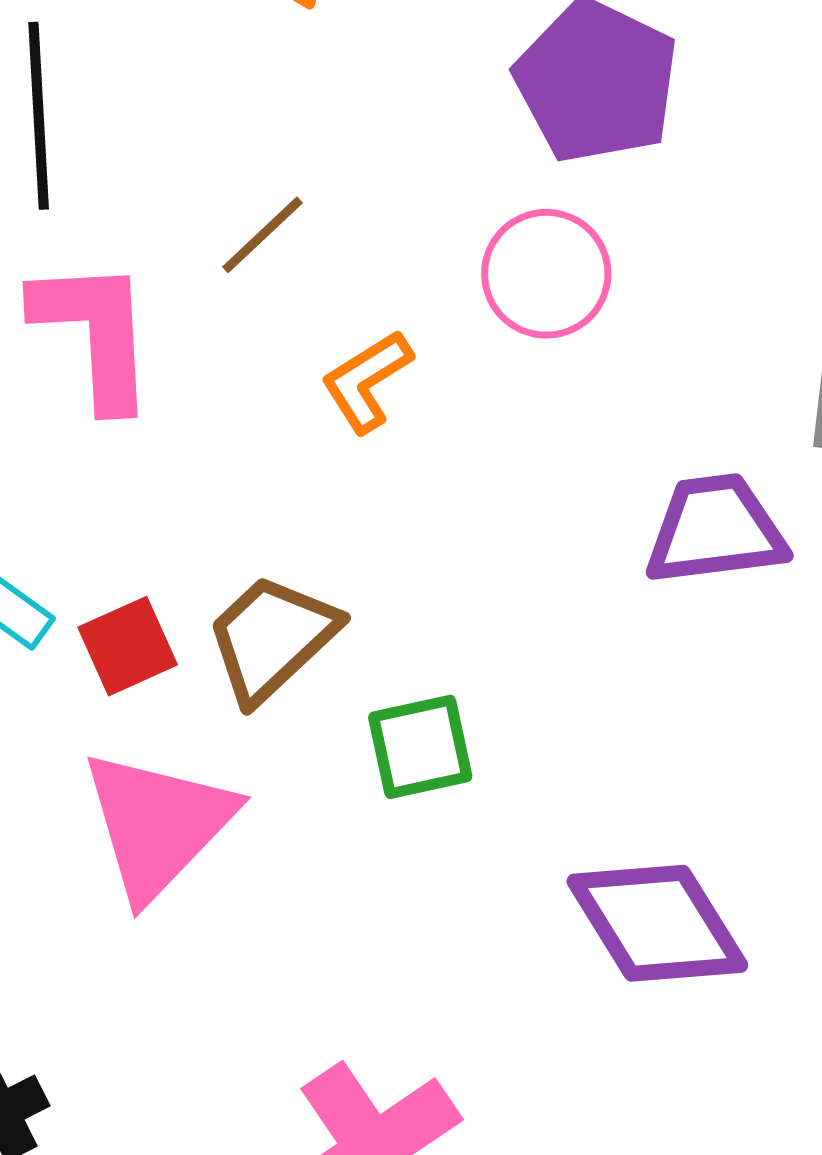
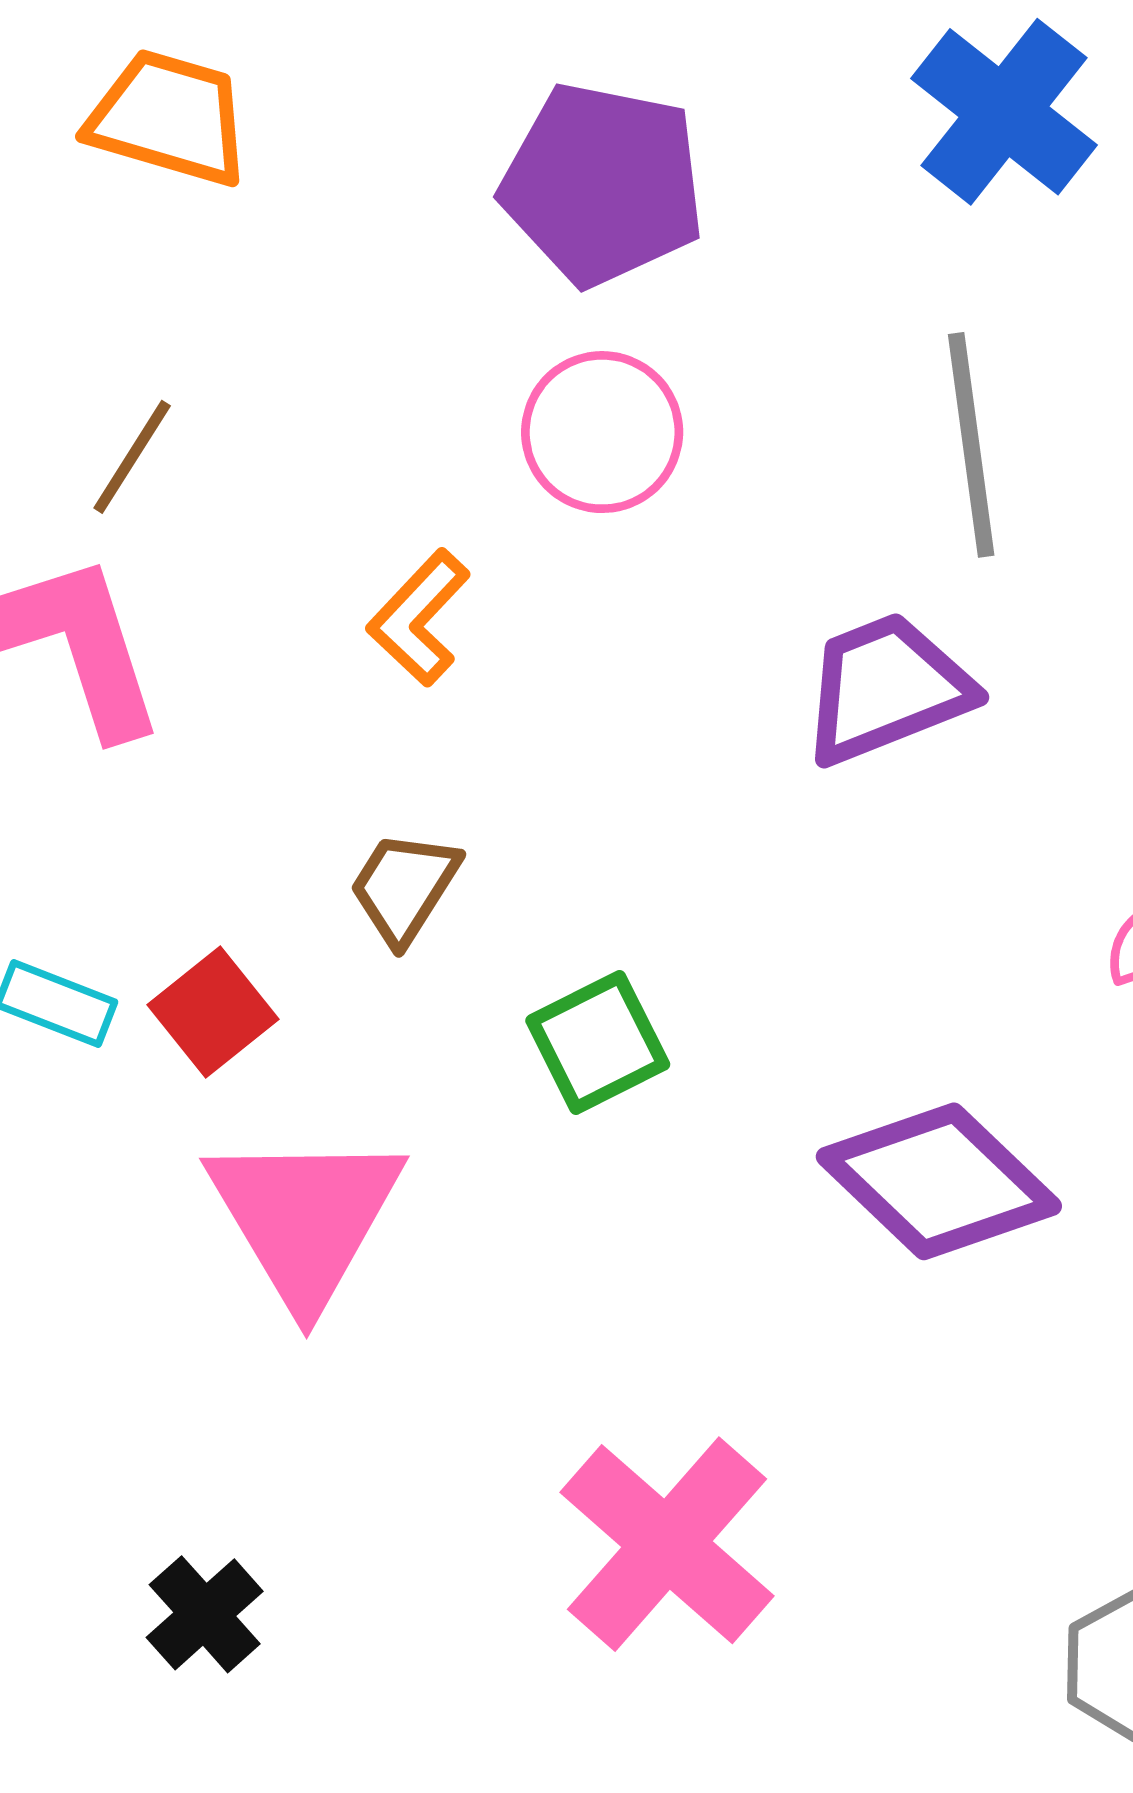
brown line: (263, 235) -> (132, 457), moved
brown trapezoid: (272, 638) -> (404, 887), moved, size x0.7

